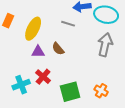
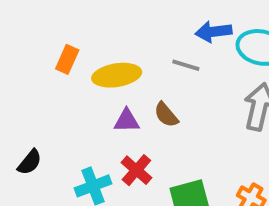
yellow ellipse: (33, 29) -> (117, 75), turned 55

